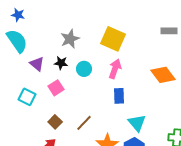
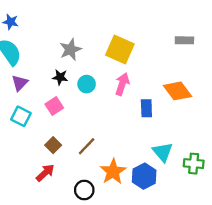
purple triangle: (37, 64) -> (20, 83), moved, turned 35
blue rectangle: (119, 96) -> (146, 108), moved
cyan triangle: (137, 123) -> (163, 152), moved

